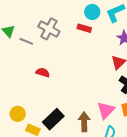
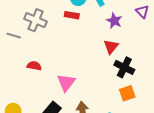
pink triangle: (106, 110) -> (66, 83), moved

